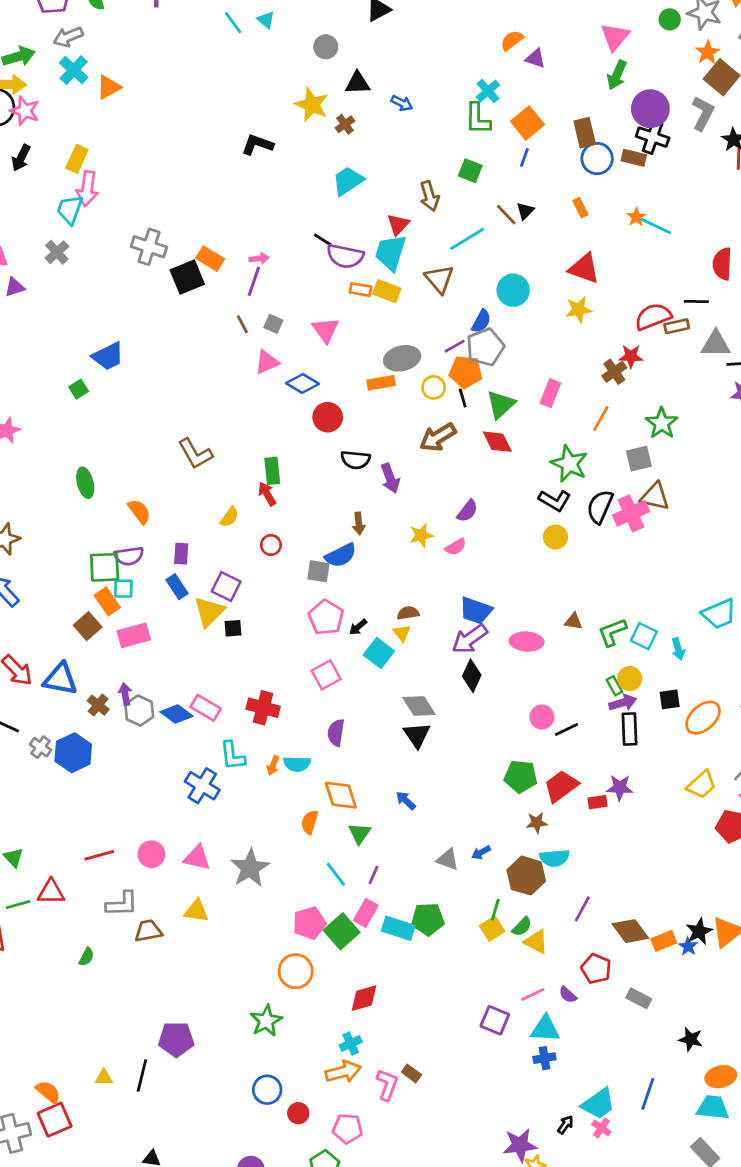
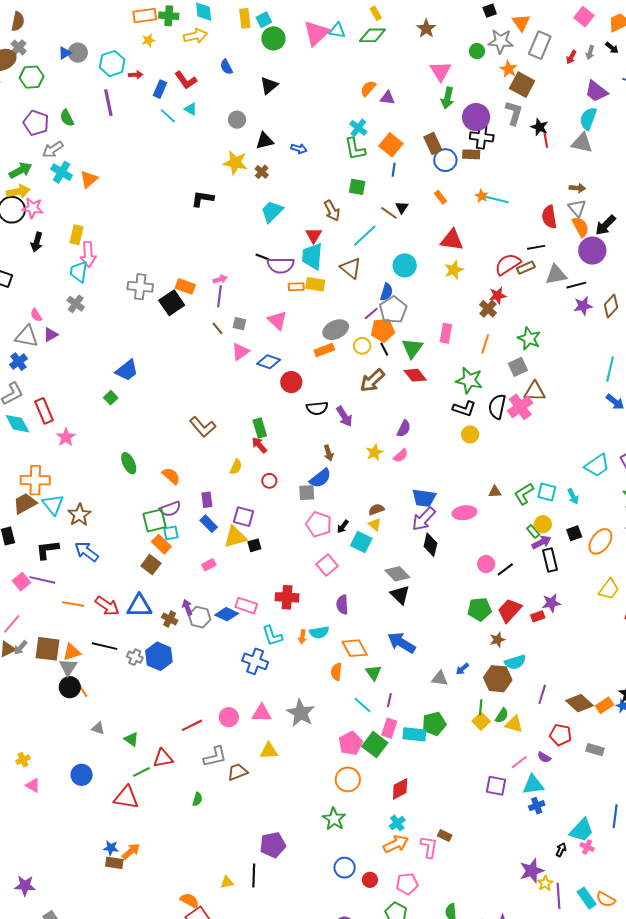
yellow triangle: (209, 612) -> (235, 537), turned 40
pink rectangle: (134, 635) -> (209, 565), moved, size x0.6
blue arrow: (406, 801) -> (402, 643), size x1.8

